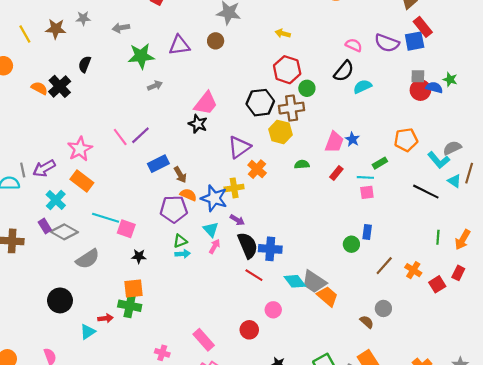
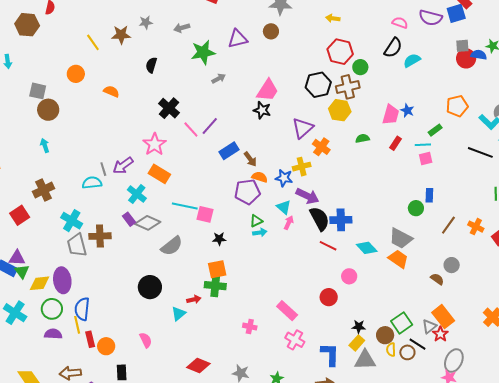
black cross: (60, 86) -> (169, 108), moved
blue star: (214, 198) -> (284, 178), size x0.7
purple arrow: (237, 220) -> (307, 196), size x1.6
gray trapezoid: (314, 282) -> (401, 238), moved

